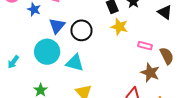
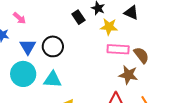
yellow star: (119, 27) -> (109, 27), moved
pink rectangle: (145, 46) -> (118, 49), size x1.5

